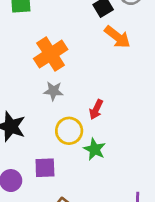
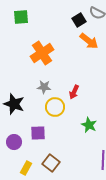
gray star: (53, 91) -> (44, 87), moved
green star: (95, 149) -> (89, 125), moved

